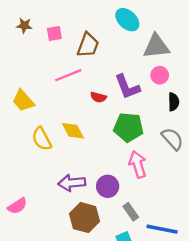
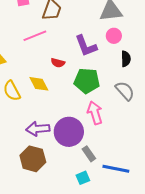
red semicircle: (98, 97) -> (58, 63), moved
purple circle: (108, 186) -> (69, 132), size x1.5
brown hexagon: (84, 218) -> (33, 159), moved

